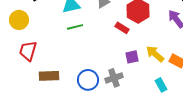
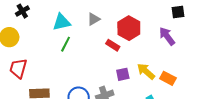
green line: (75, 27) -> (66, 44), turned -49

